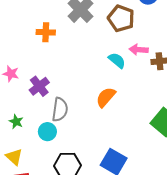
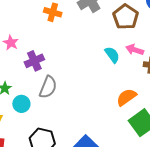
orange semicircle: (106, 97) -> (126, 97), moved
cyan circle: (47, 132) -> (21, 104), moved

